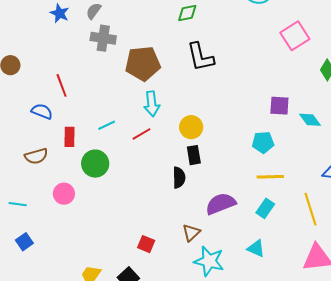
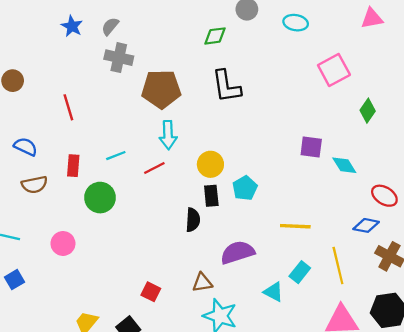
blue semicircle: (42, 111) -> (26, 147), moved
cyan pentagon: (263, 142) -> (245, 188), moved, turned -30
pink circle: (64, 194) -> (63, 243), moved
cyan rectangle: (265, 208) -> (300, 272), moved
brown triangle: (191, 233) -> (202, 283), turned 30
cyan triangle: (256, 248) -> (273, 292), moved

